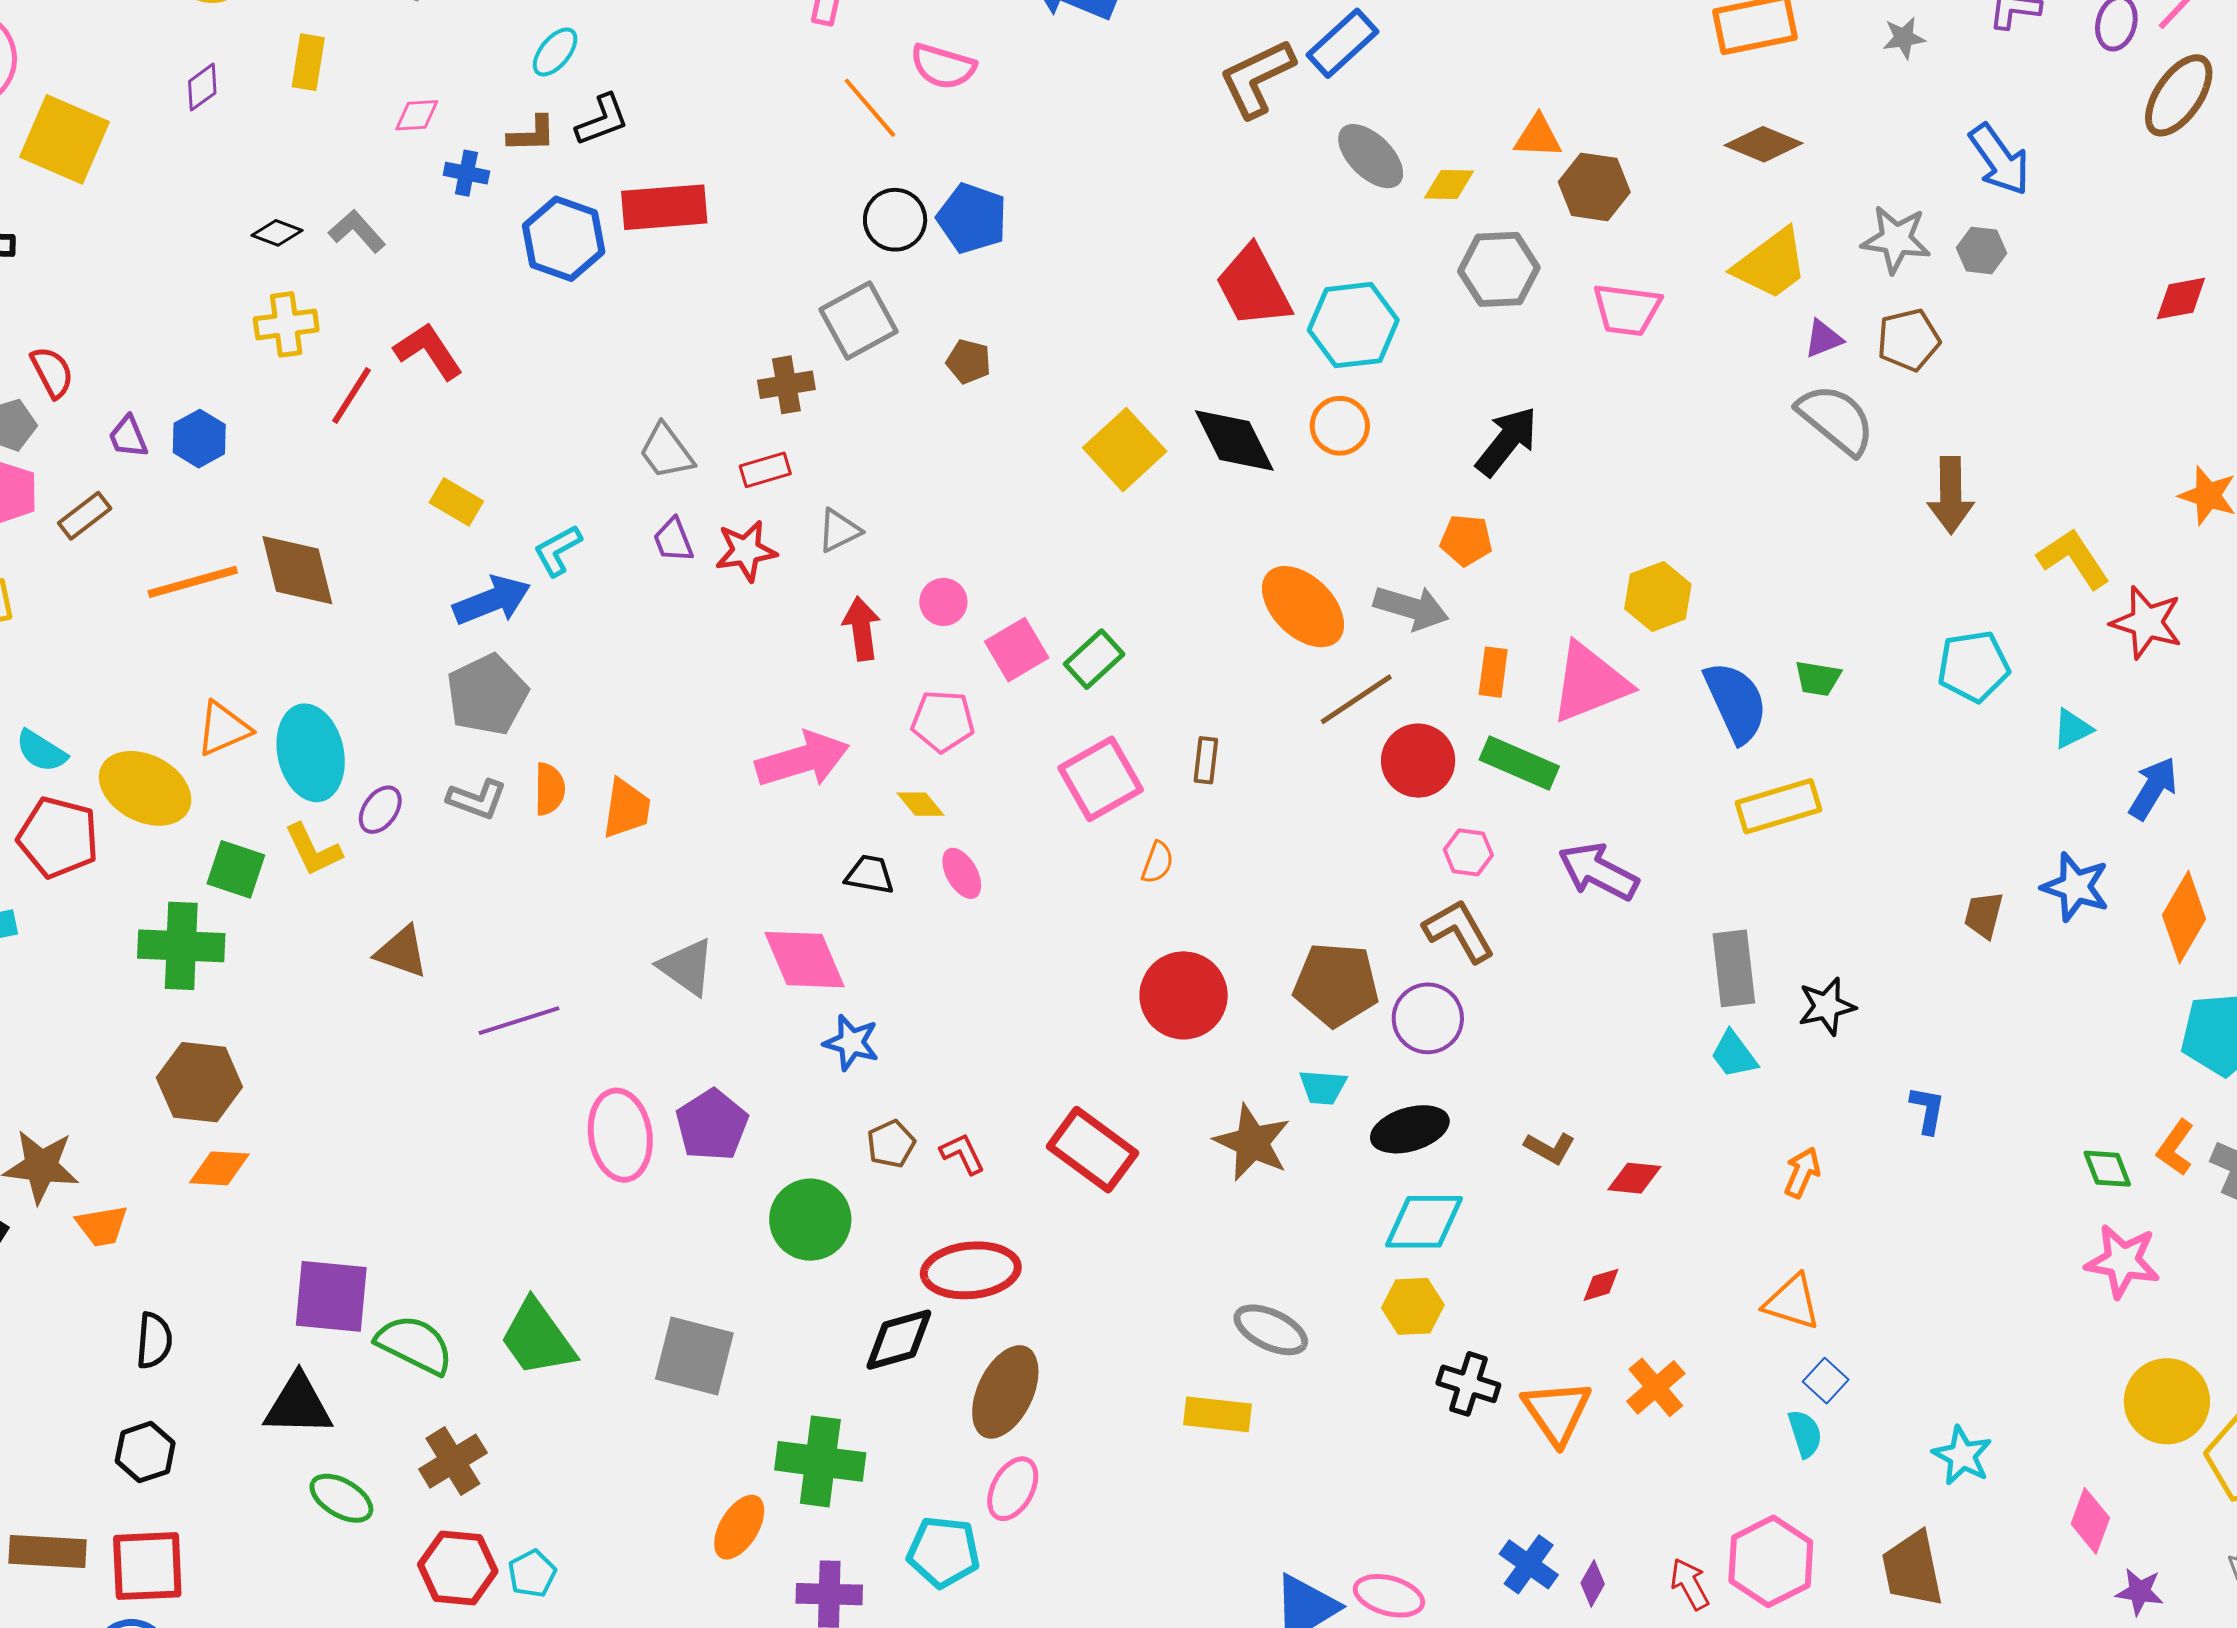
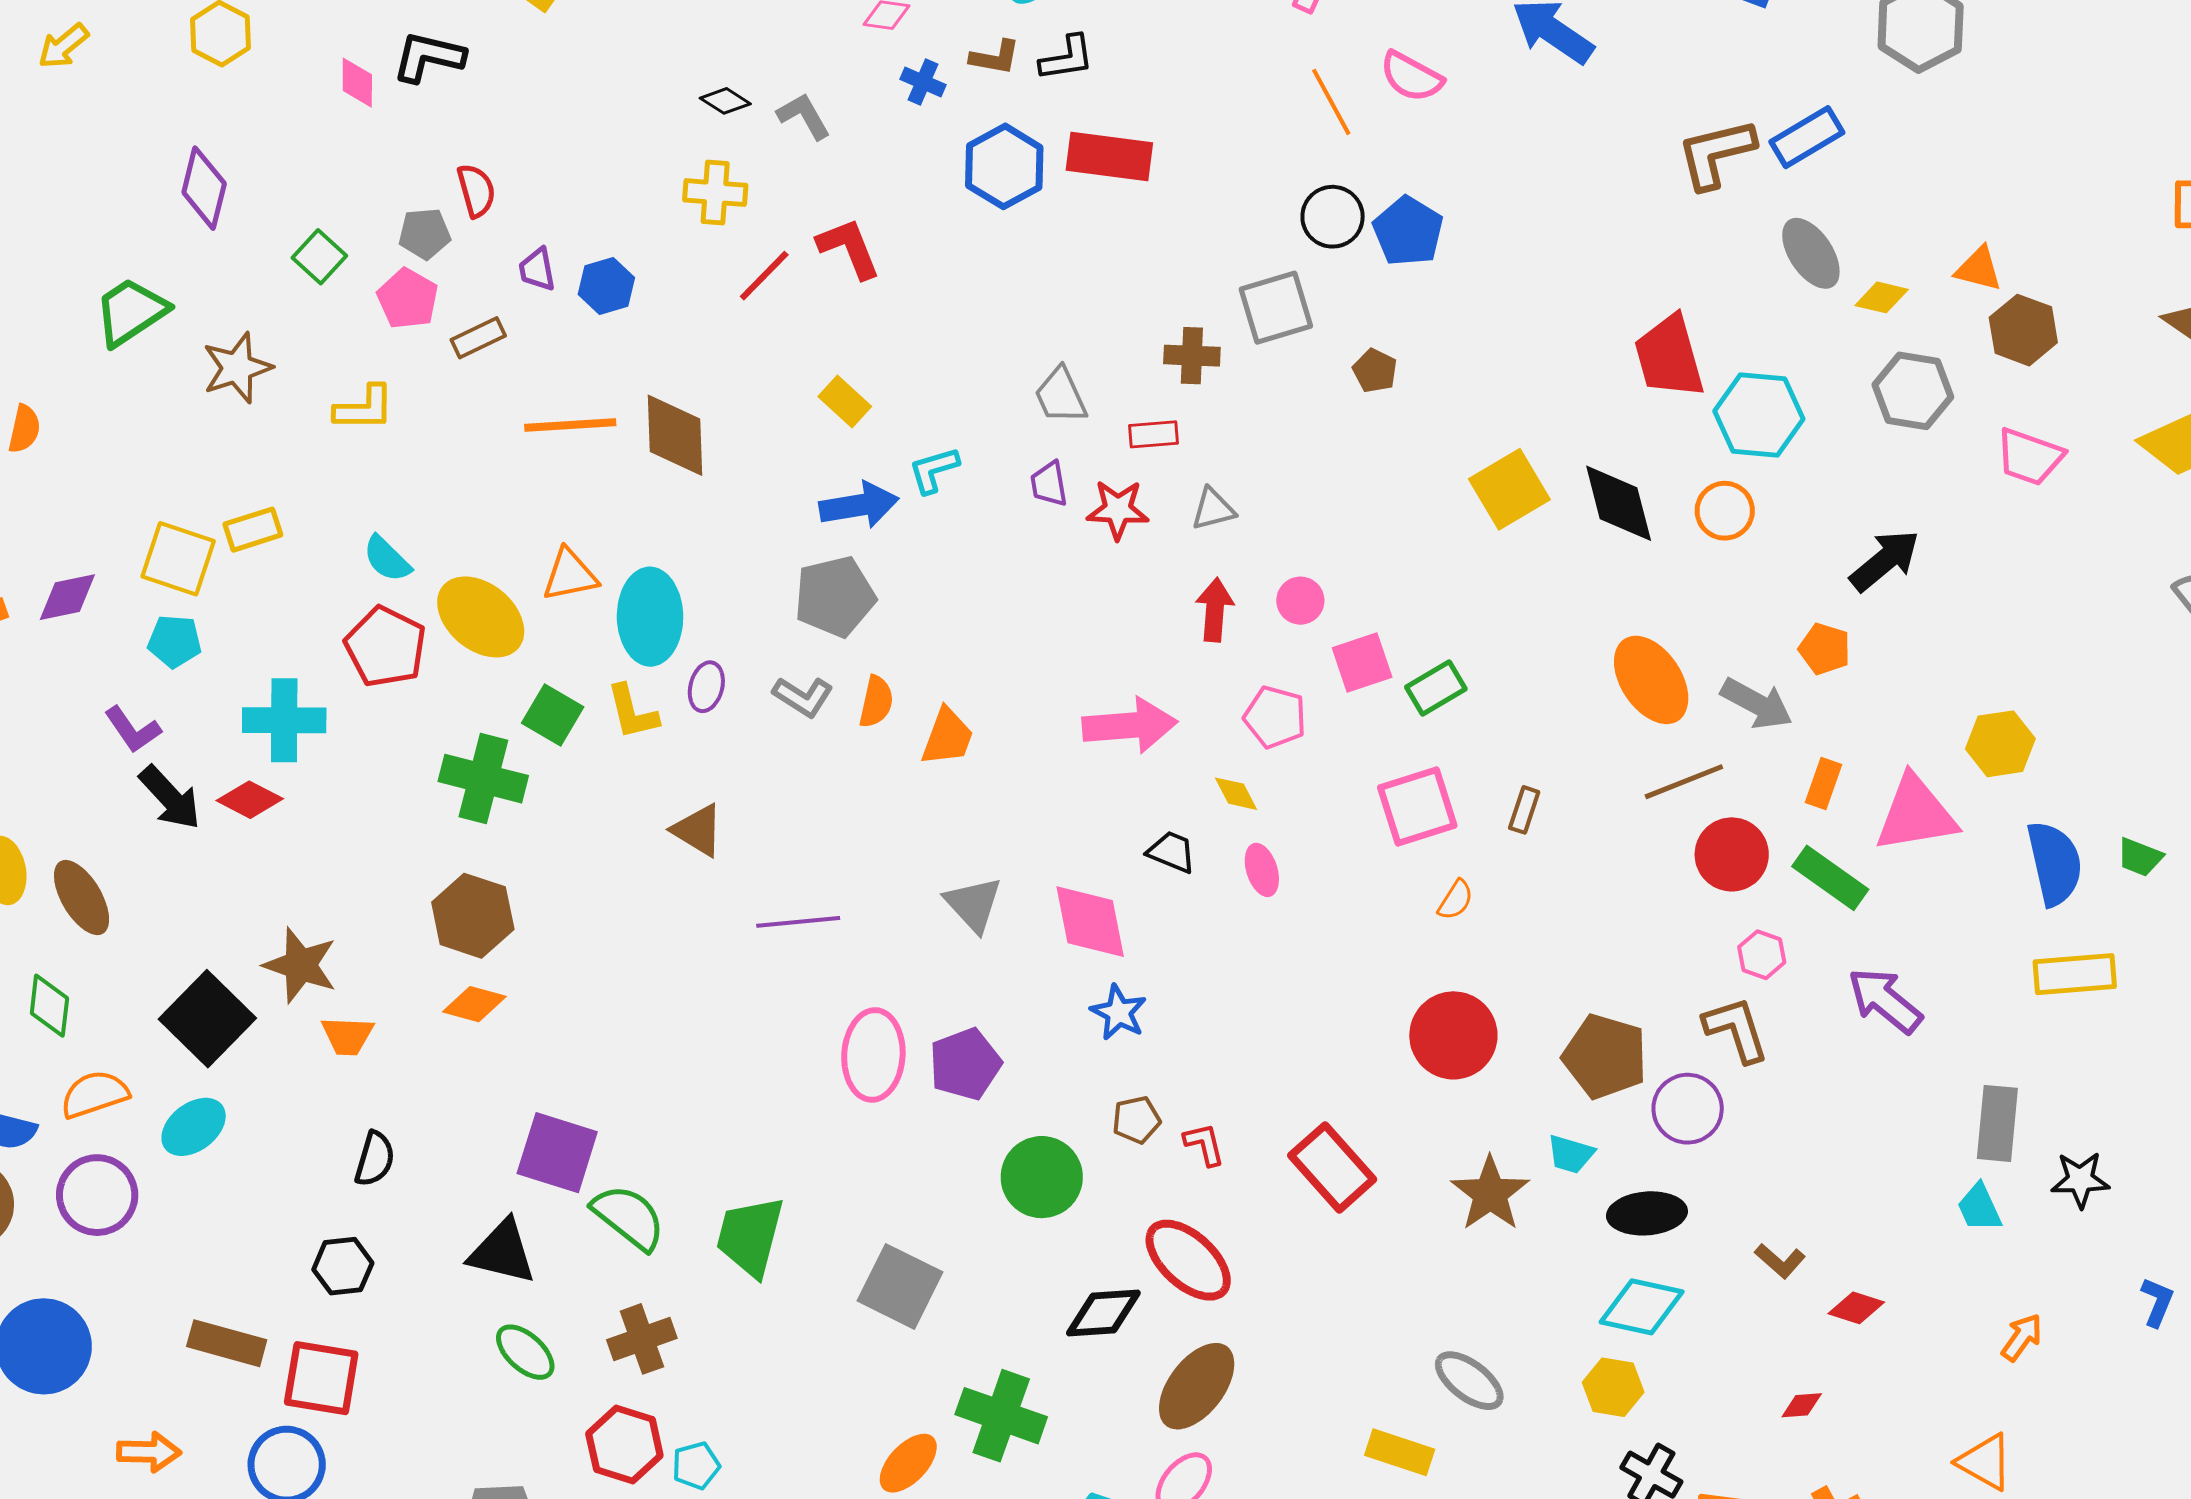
purple ellipse: (380, 810) -> (706, 687), turned -33
red ellipse: (971, 1270) -> (1188, 1260), turned 36
green trapezoid: (537, 1338) -> (750, 1236), turned 38

